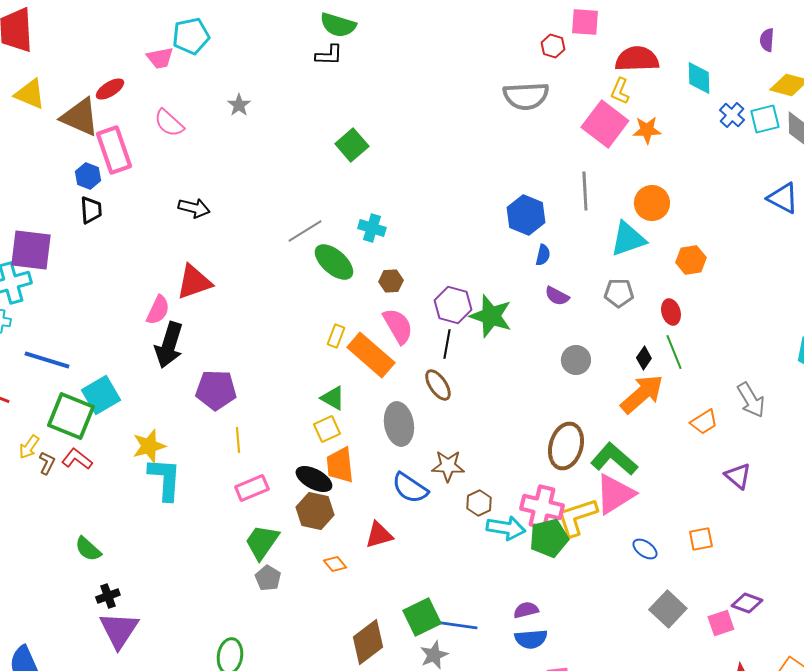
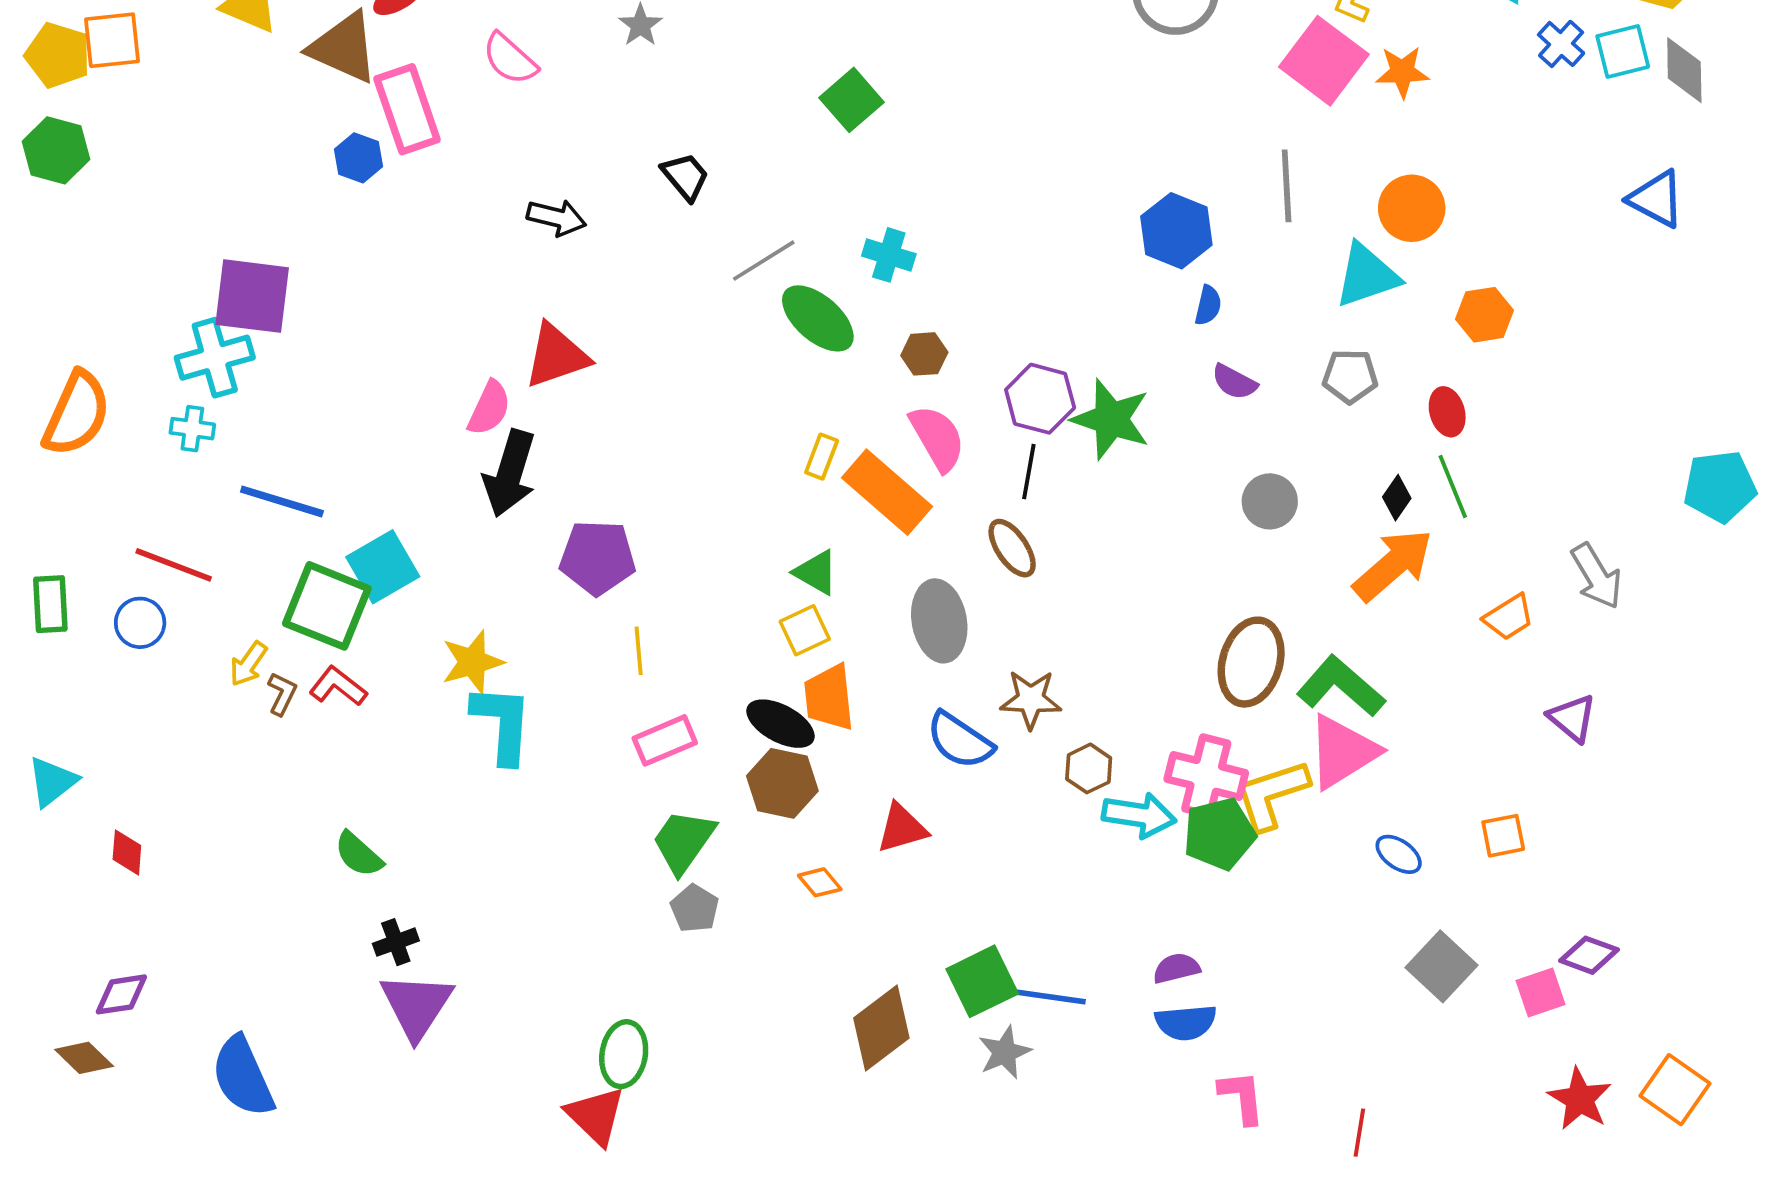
black trapezoid: (91, 210) -> (685, 177), moved, turned -36

